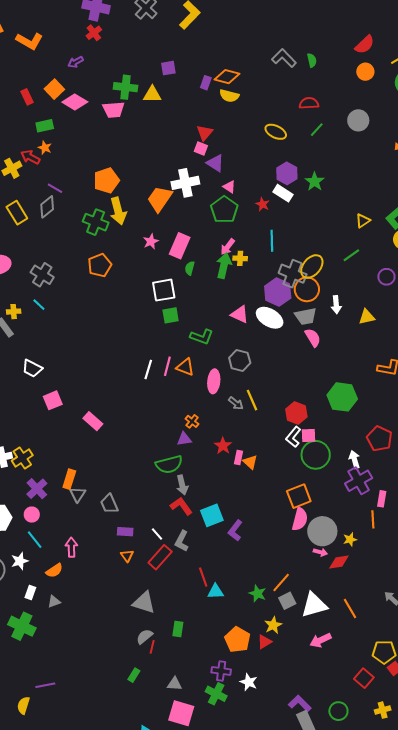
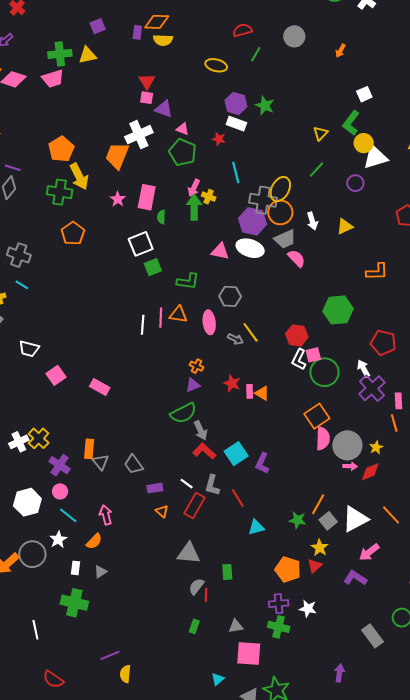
yellow cross: (240, 258) -> (209, 197), turned 32
red line: (203, 577) -> (238, 498), moved
purple L-shape: (300, 703) -> (355, 578), moved
yellow semicircle: (23, 705) -> (125, 674), moved

